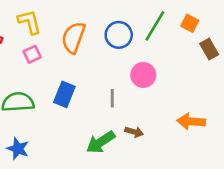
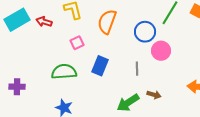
blue circle: (119, 35) -> (145, 32), moved
pink square: (32, 54) -> (77, 43), moved

